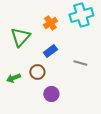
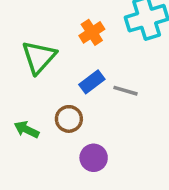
gray line: (80, 63) -> (125, 91), moved
green arrow: (13, 78) -> (26, 130), turned 48

